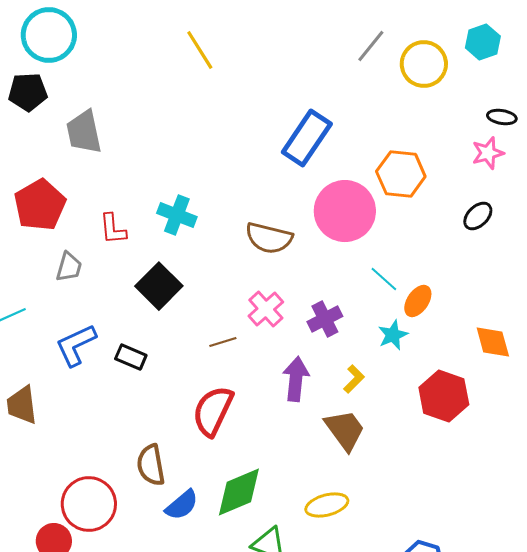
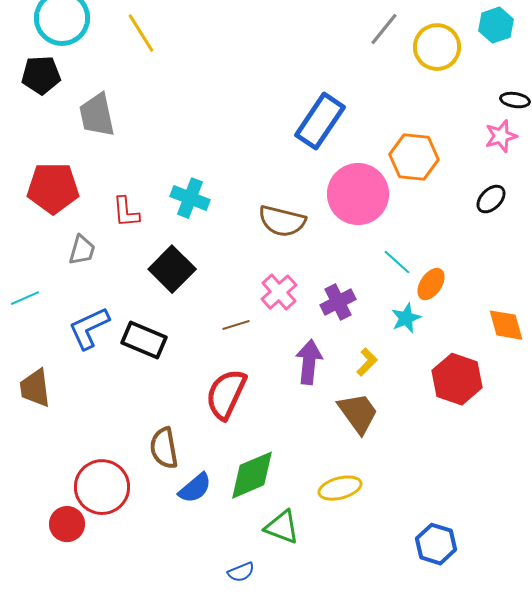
yellow line: (200, 50) -> (141, 33), moved
red pentagon: (40, 205) -> (53, 188), turned 30
black rectangle: (131, 357) -> (144, 340), size x1.4

